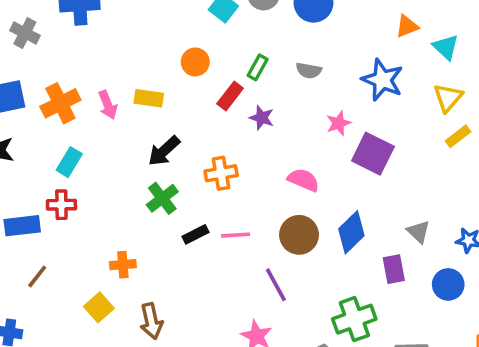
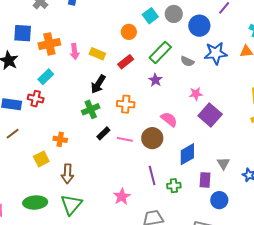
orange circle: (195, 62) -> (129, 32), moved
green rectangle: (258, 67) -> (160, 52), size x1.6
blue star: (382, 80) -> (216, 53), moved, turned 30
red rectangle: (230, 96) -> (126, 62), moved
black arrow: (164, 151) -> (98, 84), turned -30
black rectangle: (196, 234) -> (103, 133), turned -32
brown circle: (299, 235) -> (152, 138), moved
blue circle: (448, 284) -> (219, 200), moved
purple line: (276, 285) -> (152, 176), moved
green cross: (354, 319) -> (174, 186), moved, size x0.6

